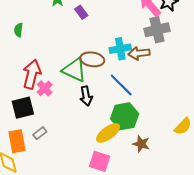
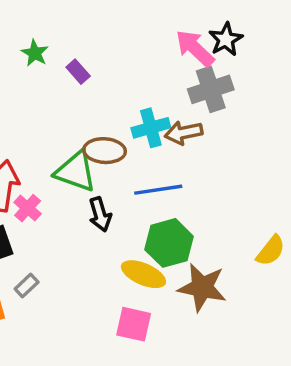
blue line: (121, 85) -> (158, 190), turned -48
yellow ellipse: (108, 133) -> (143, 274), turned 65
brown star: (141, 144) -> (202, 287), size x1.6

